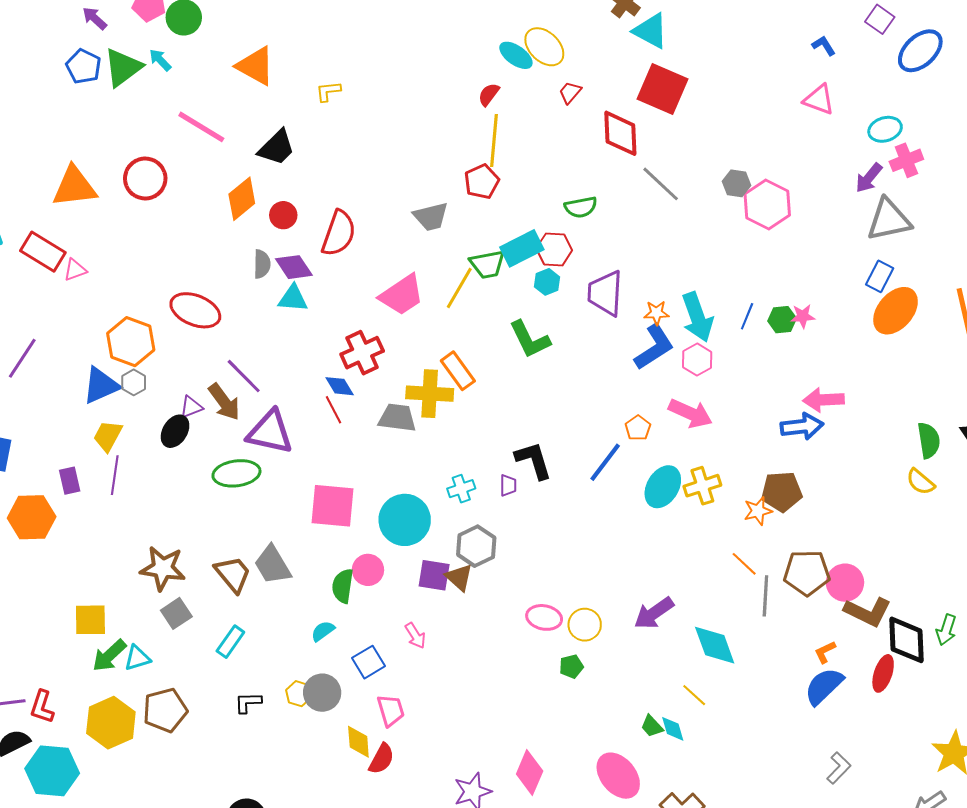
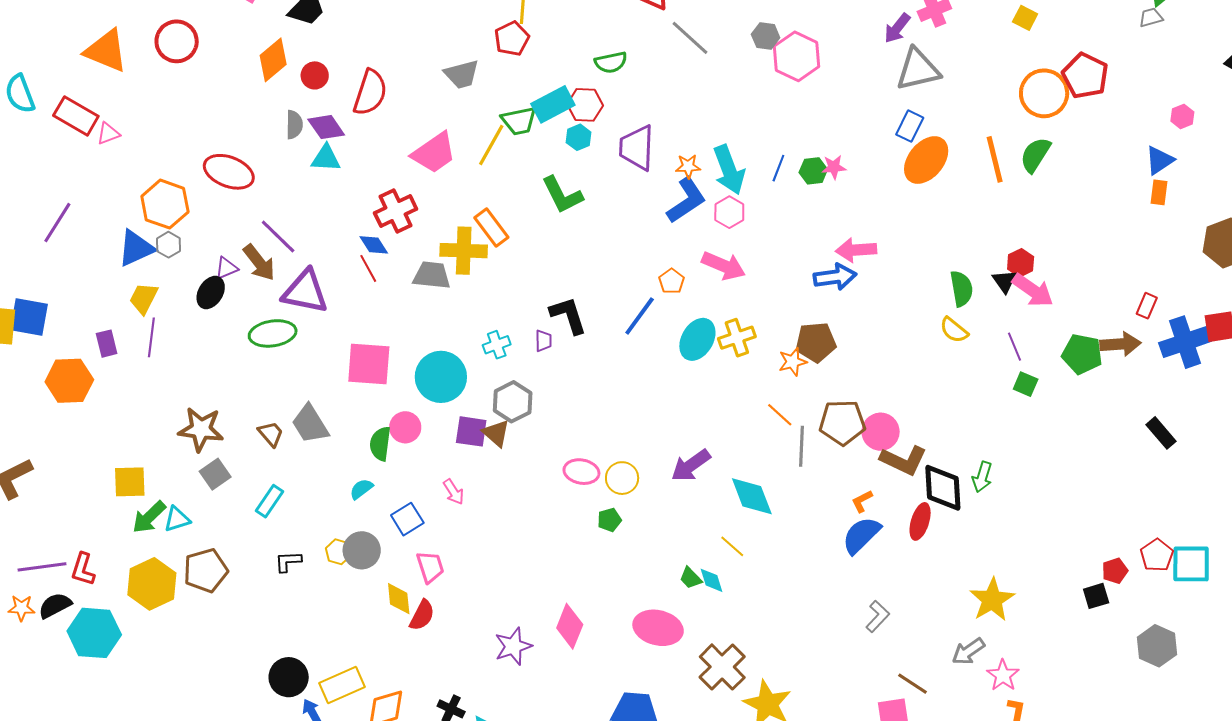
orange triangle: (74, 187) -> (106, 51), turned 30
brown trapezoid: (233, 574) -> (271, 434), size x0.7
pink ellipse: (618, 776) -> (658, 628), turned -36

